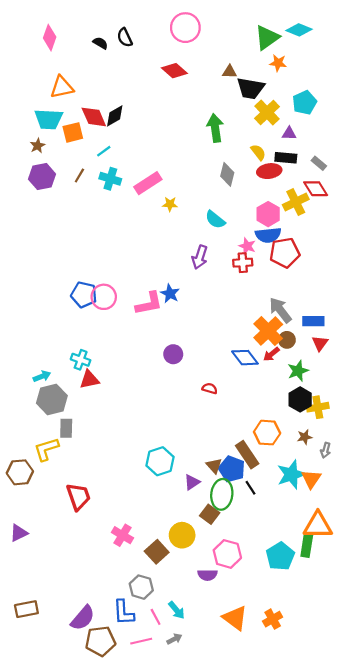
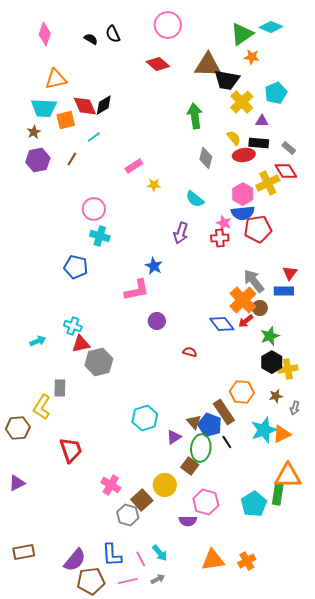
brown triangle: (230, 72) -> (208, 65), size x2.0
cyan cross: (110, 179) -> (100, 236), moved
pink rectangle: (148, 183) -> (134, 166), size x0.7
pink circle: (104, 297) -> (94, 209), moved
pink L-shape: (149, 303) -> (137, 290), moved
red triangle: (320, 343) -> (290, 273), moved
gray hexagon: (52, 399) -> (99, 362), moved
yellow L-shape: (46, 449) -> (42, 407), turned -40
orange triangle: (311, 479) -> (282, 434), turned 30
gray hexagon: (141, 587) -> (128, 515), moved
orange triangle: (235, 618) -> (213, 560), turned -45

